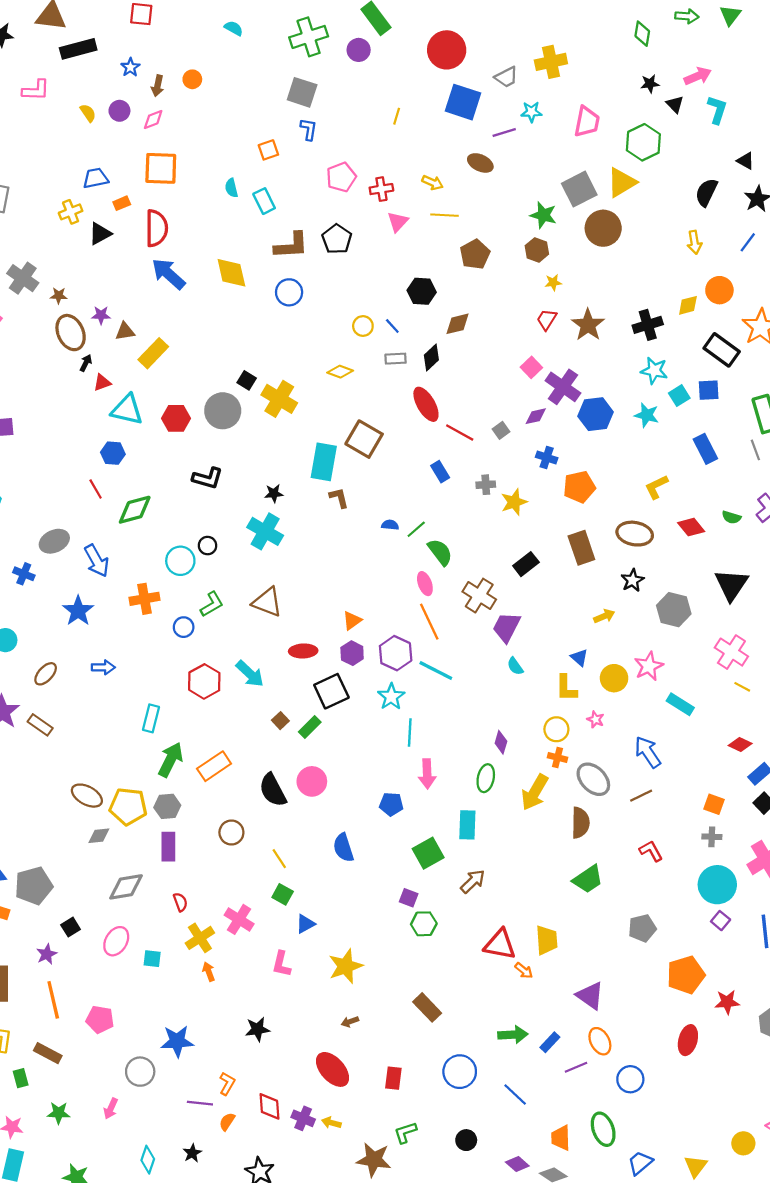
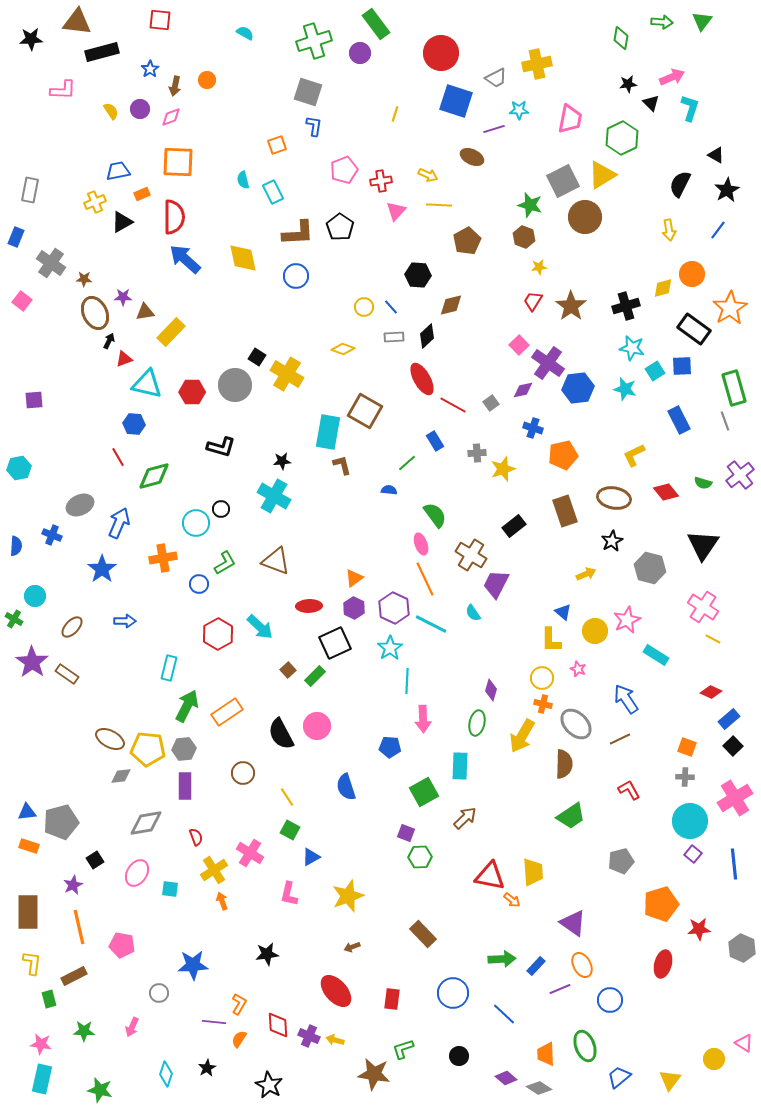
green line: (416, 529) -> (407, 463), moved
blue arrow: (97, 561) -> (119, 523), turned -128
cyan semicircle: (515, 666) -> (473, 613), moved
brown rectangle: (48, 1053) -> (74, 976), turned -55
gray circle: (140, 1072) -> (159, 993), size x0.7

